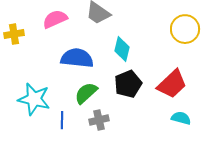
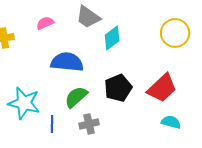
pink semicircle: (55, 19) -> (45, 23), size x0.7
cyan diamond: (122, 49) -> (112, 38), moved, turned 40

